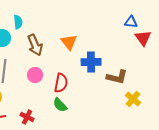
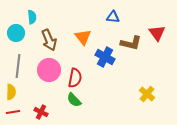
blue triangle: (131, 22) -> (113, 17), moved
blue cross: (91, 62) -> (105, 57), turned 30
pink circle: (35, 75) -> (49, 70), size x1.5
brown L-shape: (117, 77) -> (131, 43), moved

